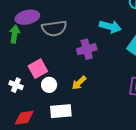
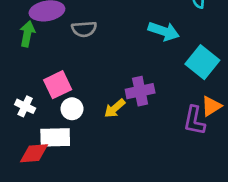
gray semicircle: (54, 28) -> (84, 29), size x0.7
purple cross: (87, 49) -> (140, 91), moved
white rectangle: (61, 111) -> (55, 137), moved

